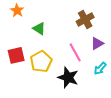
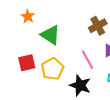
green triangle: (39, 28) -> (50, 35), size x1.5

